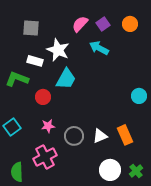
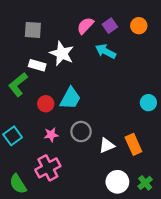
green L-shape: (17, 79) -> (18, 84), turned -60
cyan trapezoid: (66, 79) -> (70, 98), moved
gray circle: (74, 136) -> (81, 132), moved
green semicircle: (17, 172) -> (18, 184), turned -30

